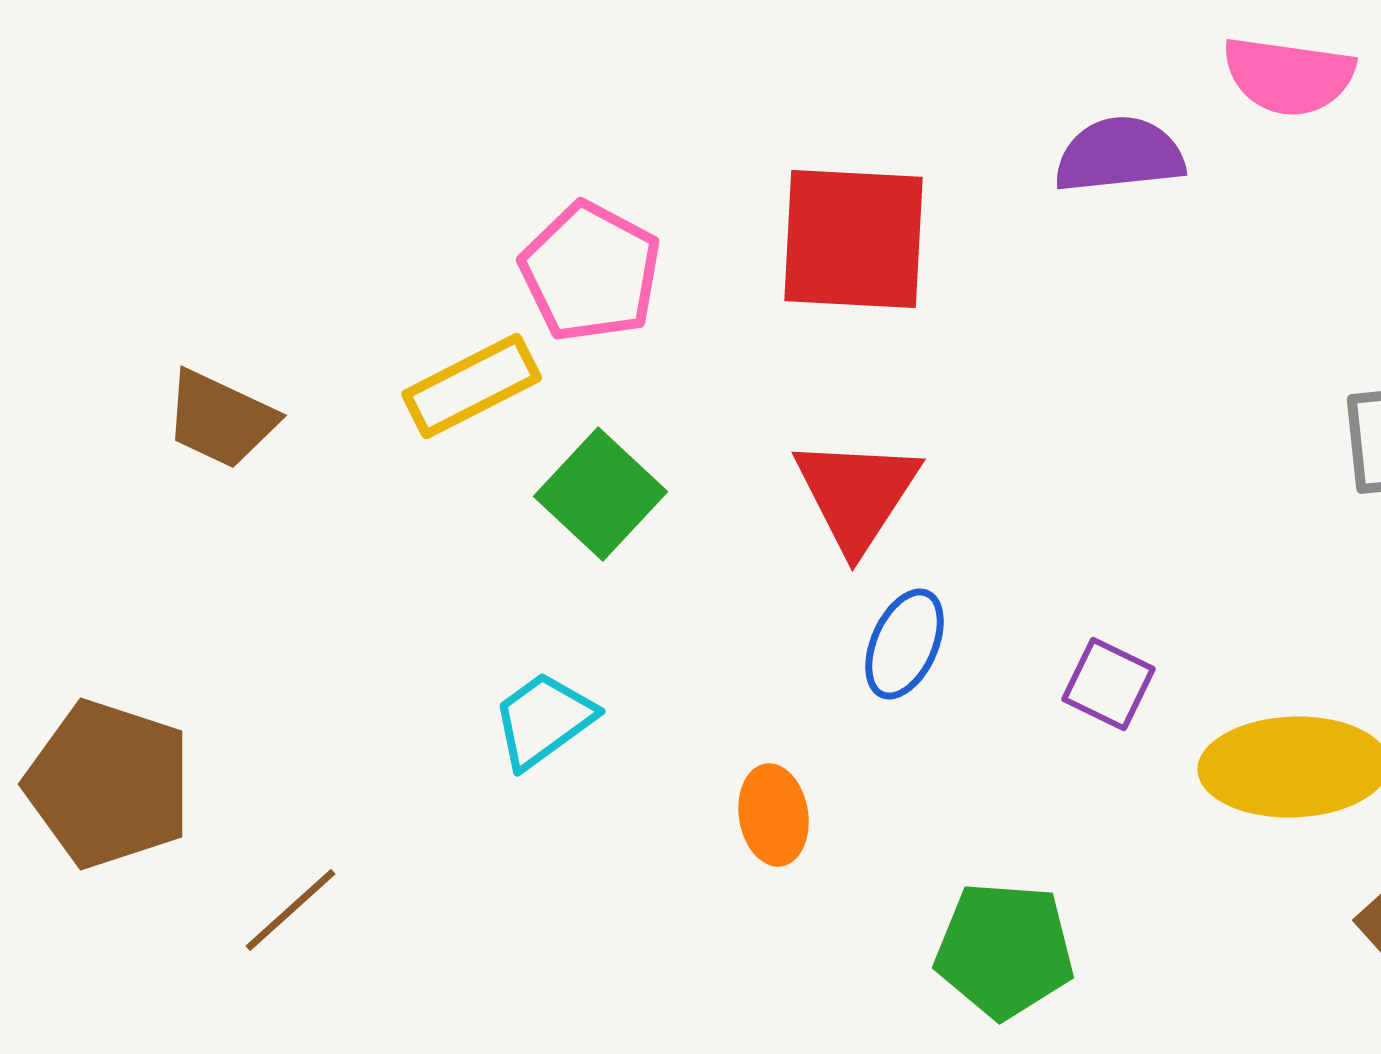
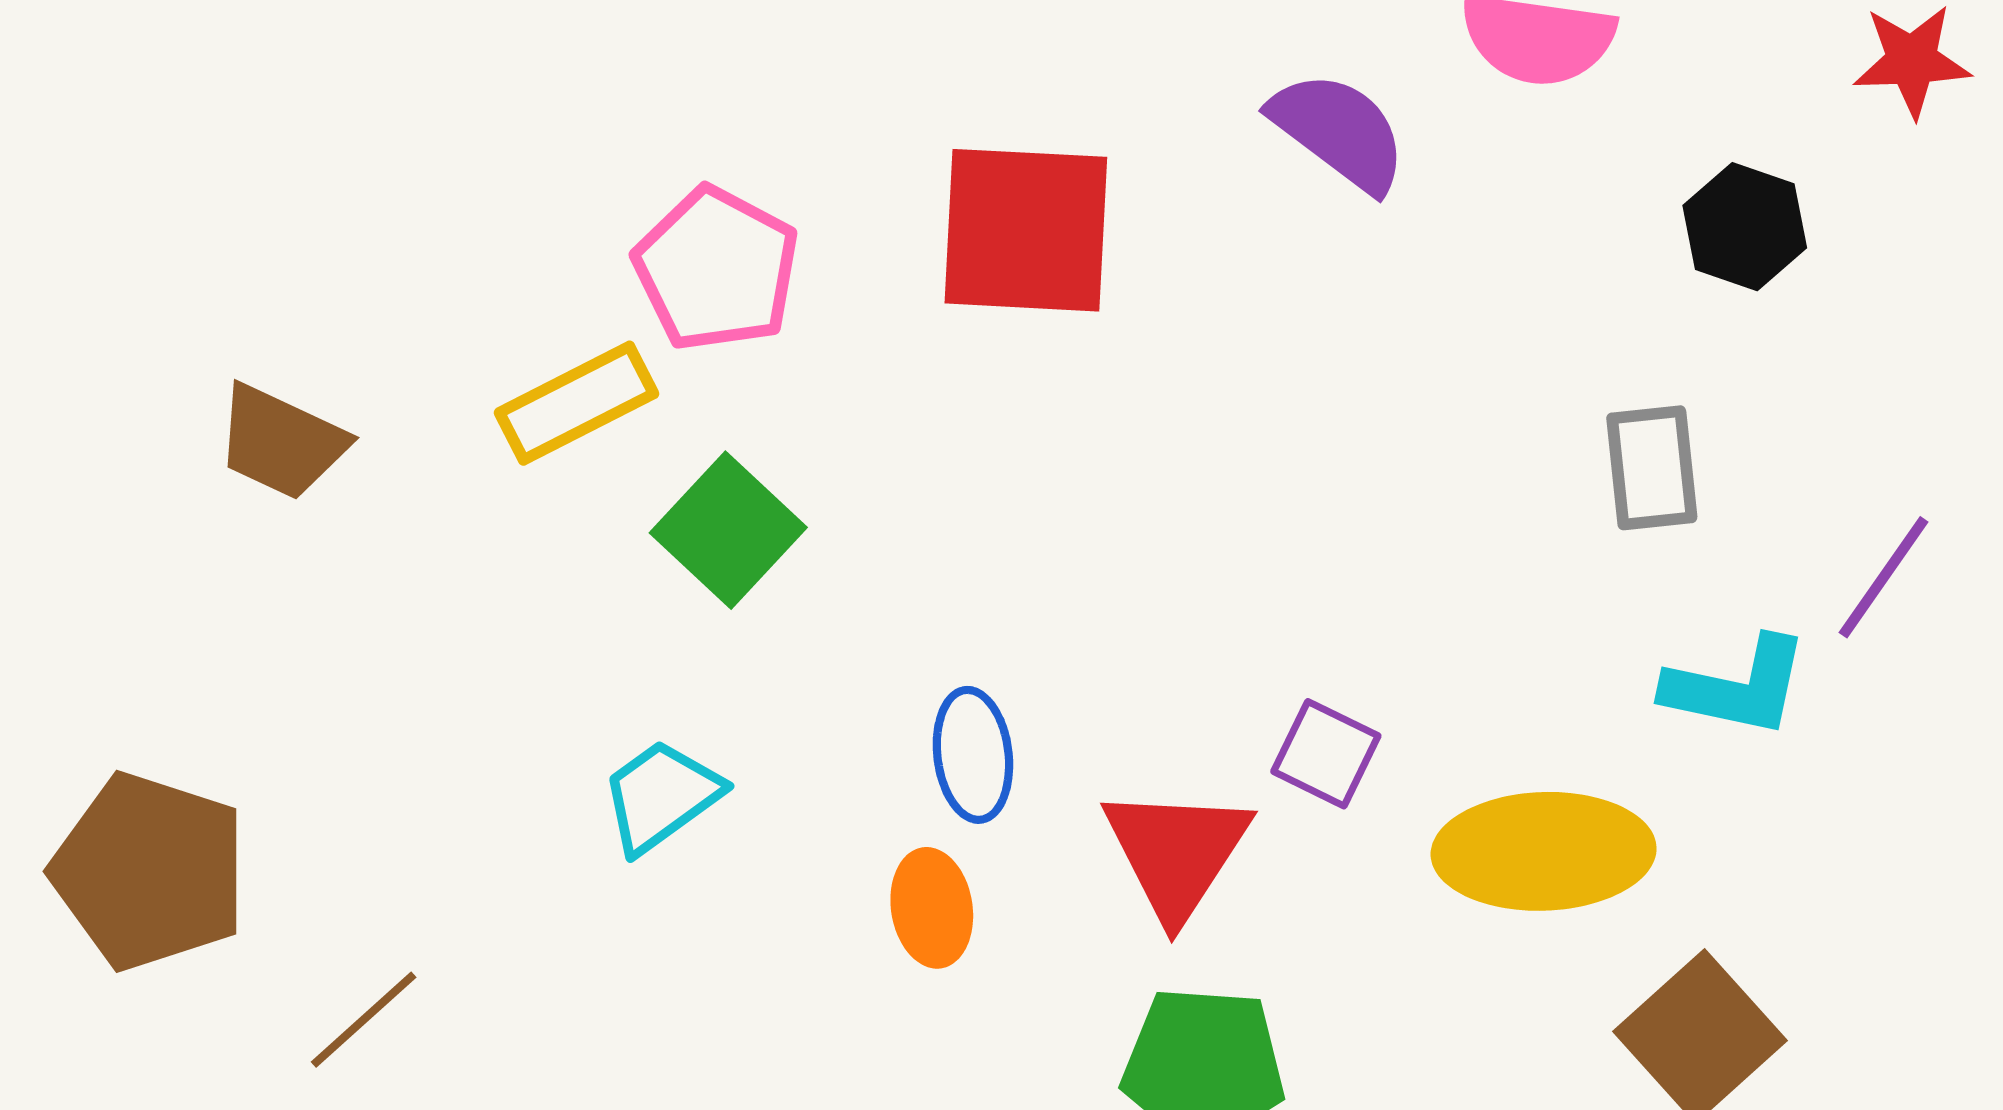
purple semicircle: (1120, 155) -> (1339, 131), turned 43
red triangle: (857, 494) -> (1177, 853), moved
blue ellipse: (905, 644) -> (973, 755), moved, turned -31

